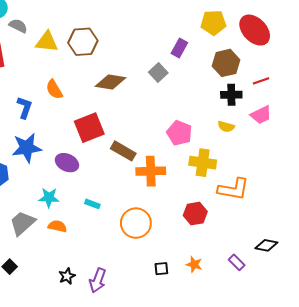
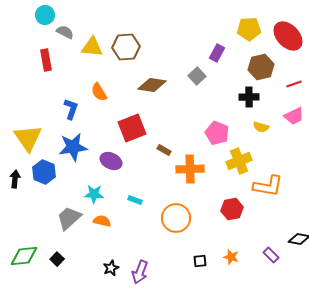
black cross: (231, 95) -> (249, 97), moved
brown rectangle: (123, 151) -> (164, 150), size x0.6
yellow cross: (203, 163) -> (239, 161), turned -30

